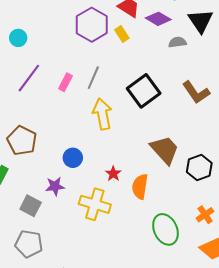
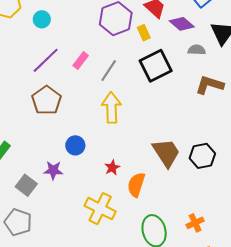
pink rectangle: (65, 82) -> (81, 60), moved
black square: (144, 91) -> (156, 66), moved
brown L-shape: (196, 92) -> (210, 85), moved, turned 132
brown pentagon: (22, 141) -> (46, 100), moved
black hexagon: (199, 168) -> (202, 156), moved
yellow cross: (95, 204) -> (100, 209), moved

